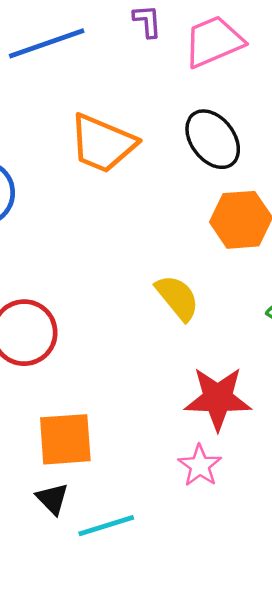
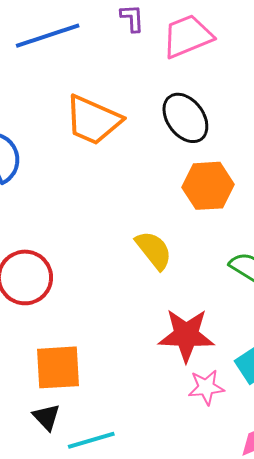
pink star: (200, 466) -> (206, 387), moved, turned 30

